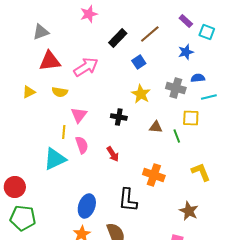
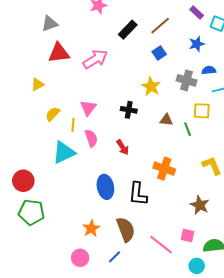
blue square: (139, 62) -> (159, 53), moved
yellow semicircle: (60, 92) -> (53, 114), moved, turned 126
blue ellipse: (87, 206) -> (105, 187), moved, turned -30

